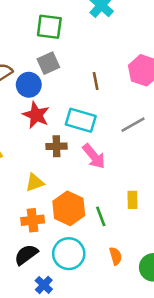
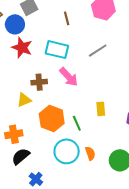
brown cross: (56, 146) -> (39, 82), moved
orange cross: (33, 220) -> (14, 134), moved
cyan circle: (69, 254) -> (67, 151), moved

